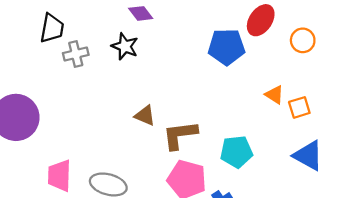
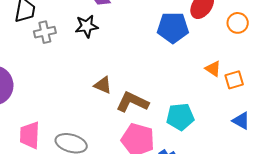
black star: (125, 46) -> (87, 26), turned -30
brown L-shape: (180, 135) -> (132, 102), turned 32
blue triangle: (308, 156) -> (241, 121), size x0.7

